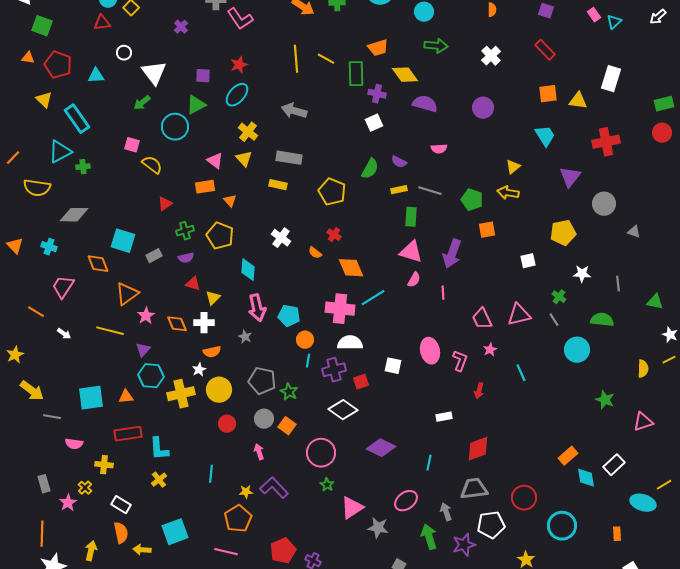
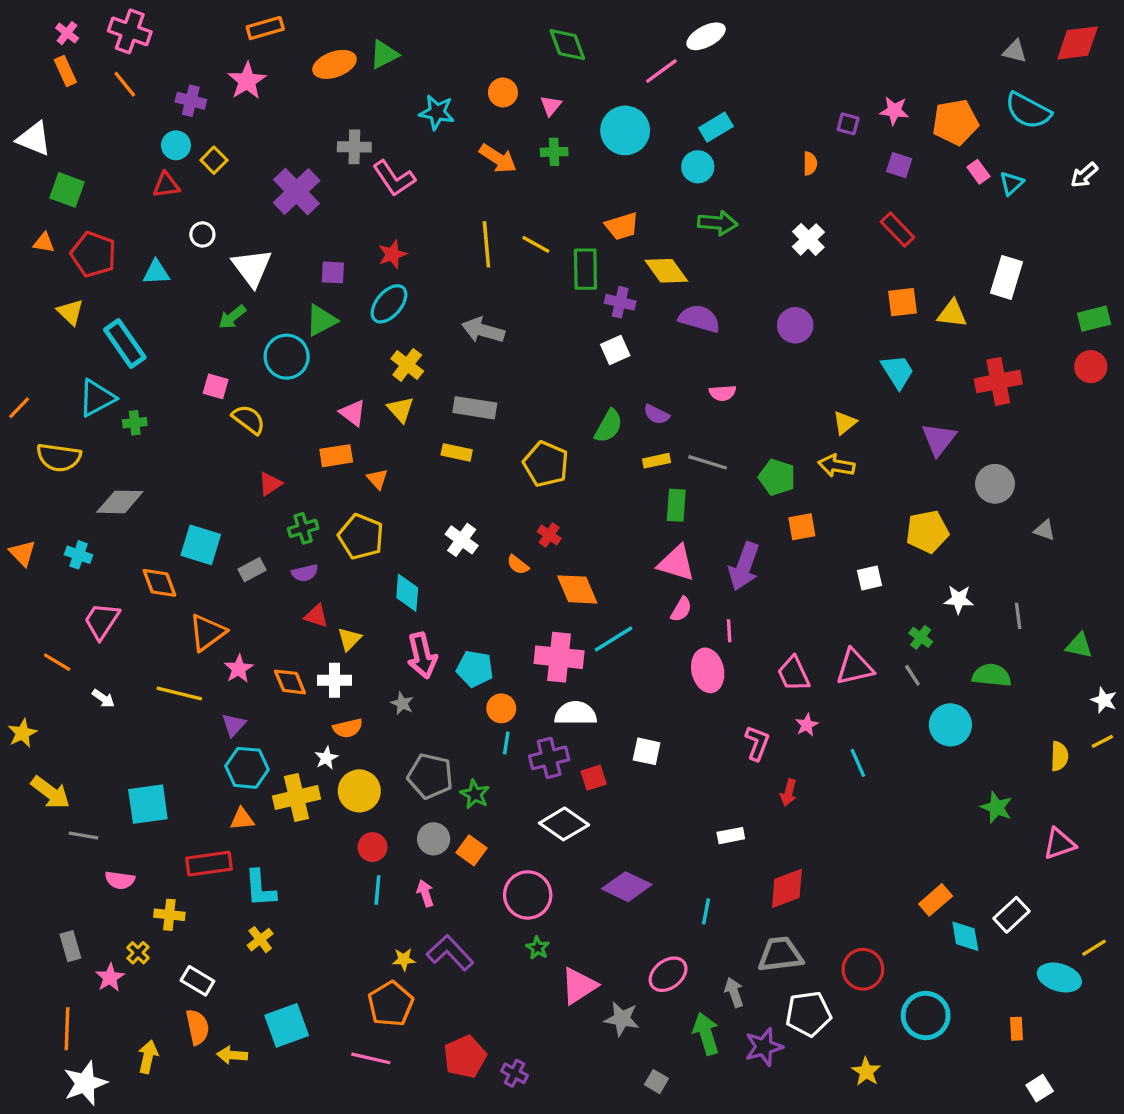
purple cross: (181, 27) -> (297, 192), size x2.0
pink ellipse: (430, 351) -> (708, 670), moved
orange triangle: (126, 397) -> (242, 819), moved
cyan line: (211, 474) -> (377, 890), moved

